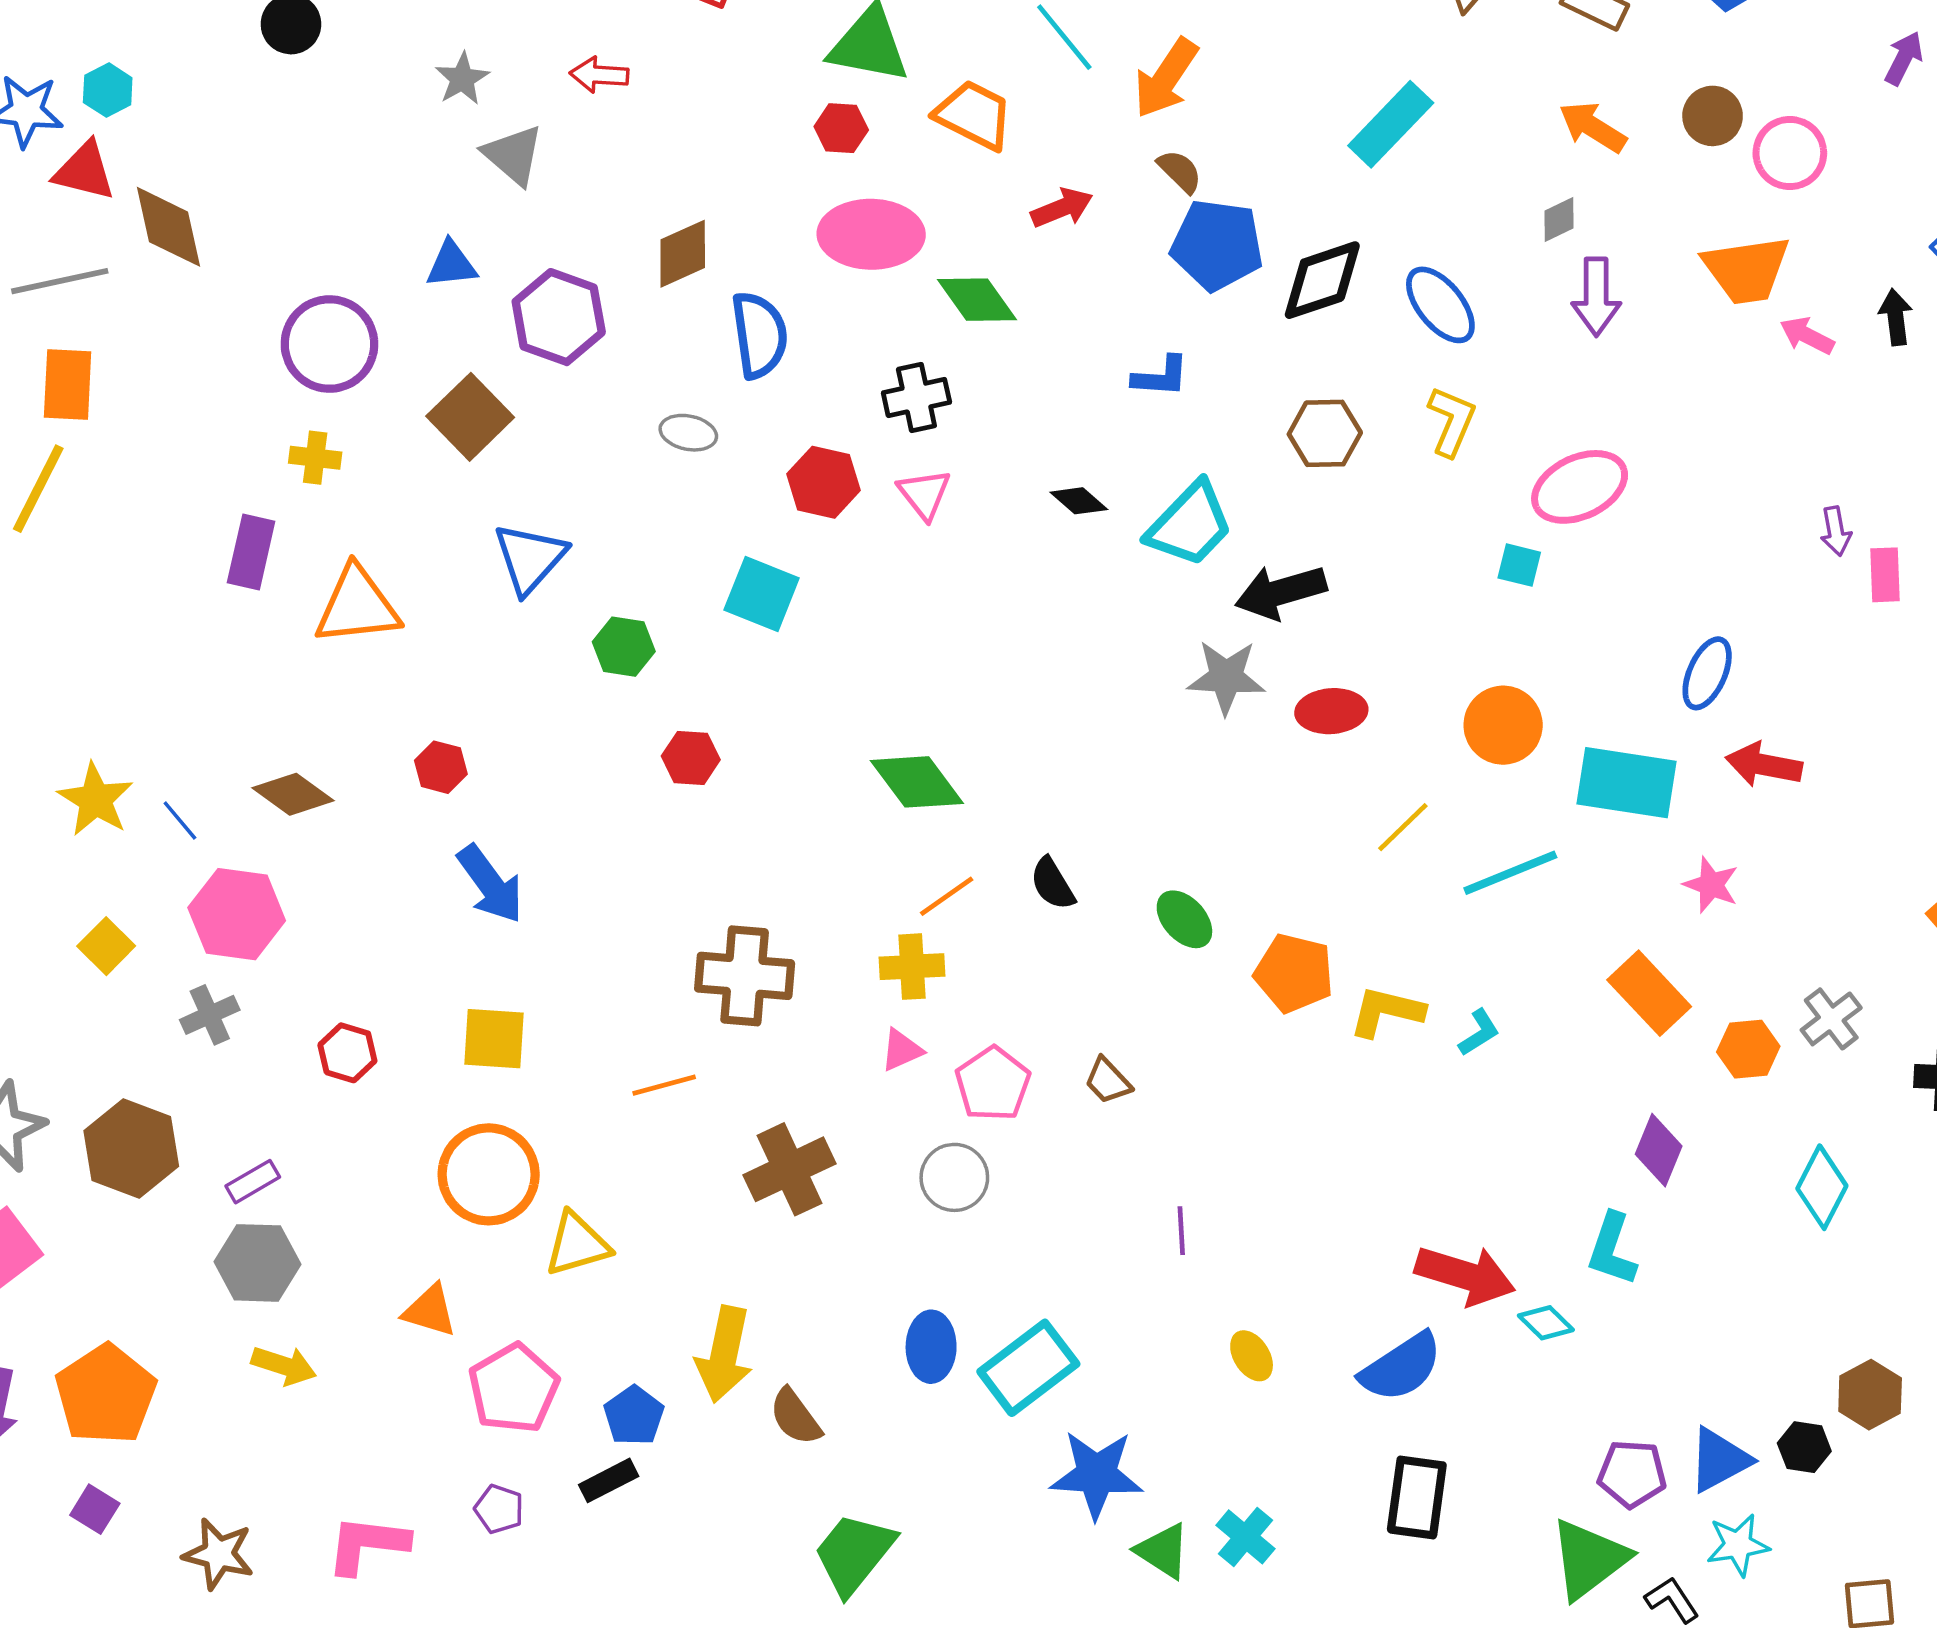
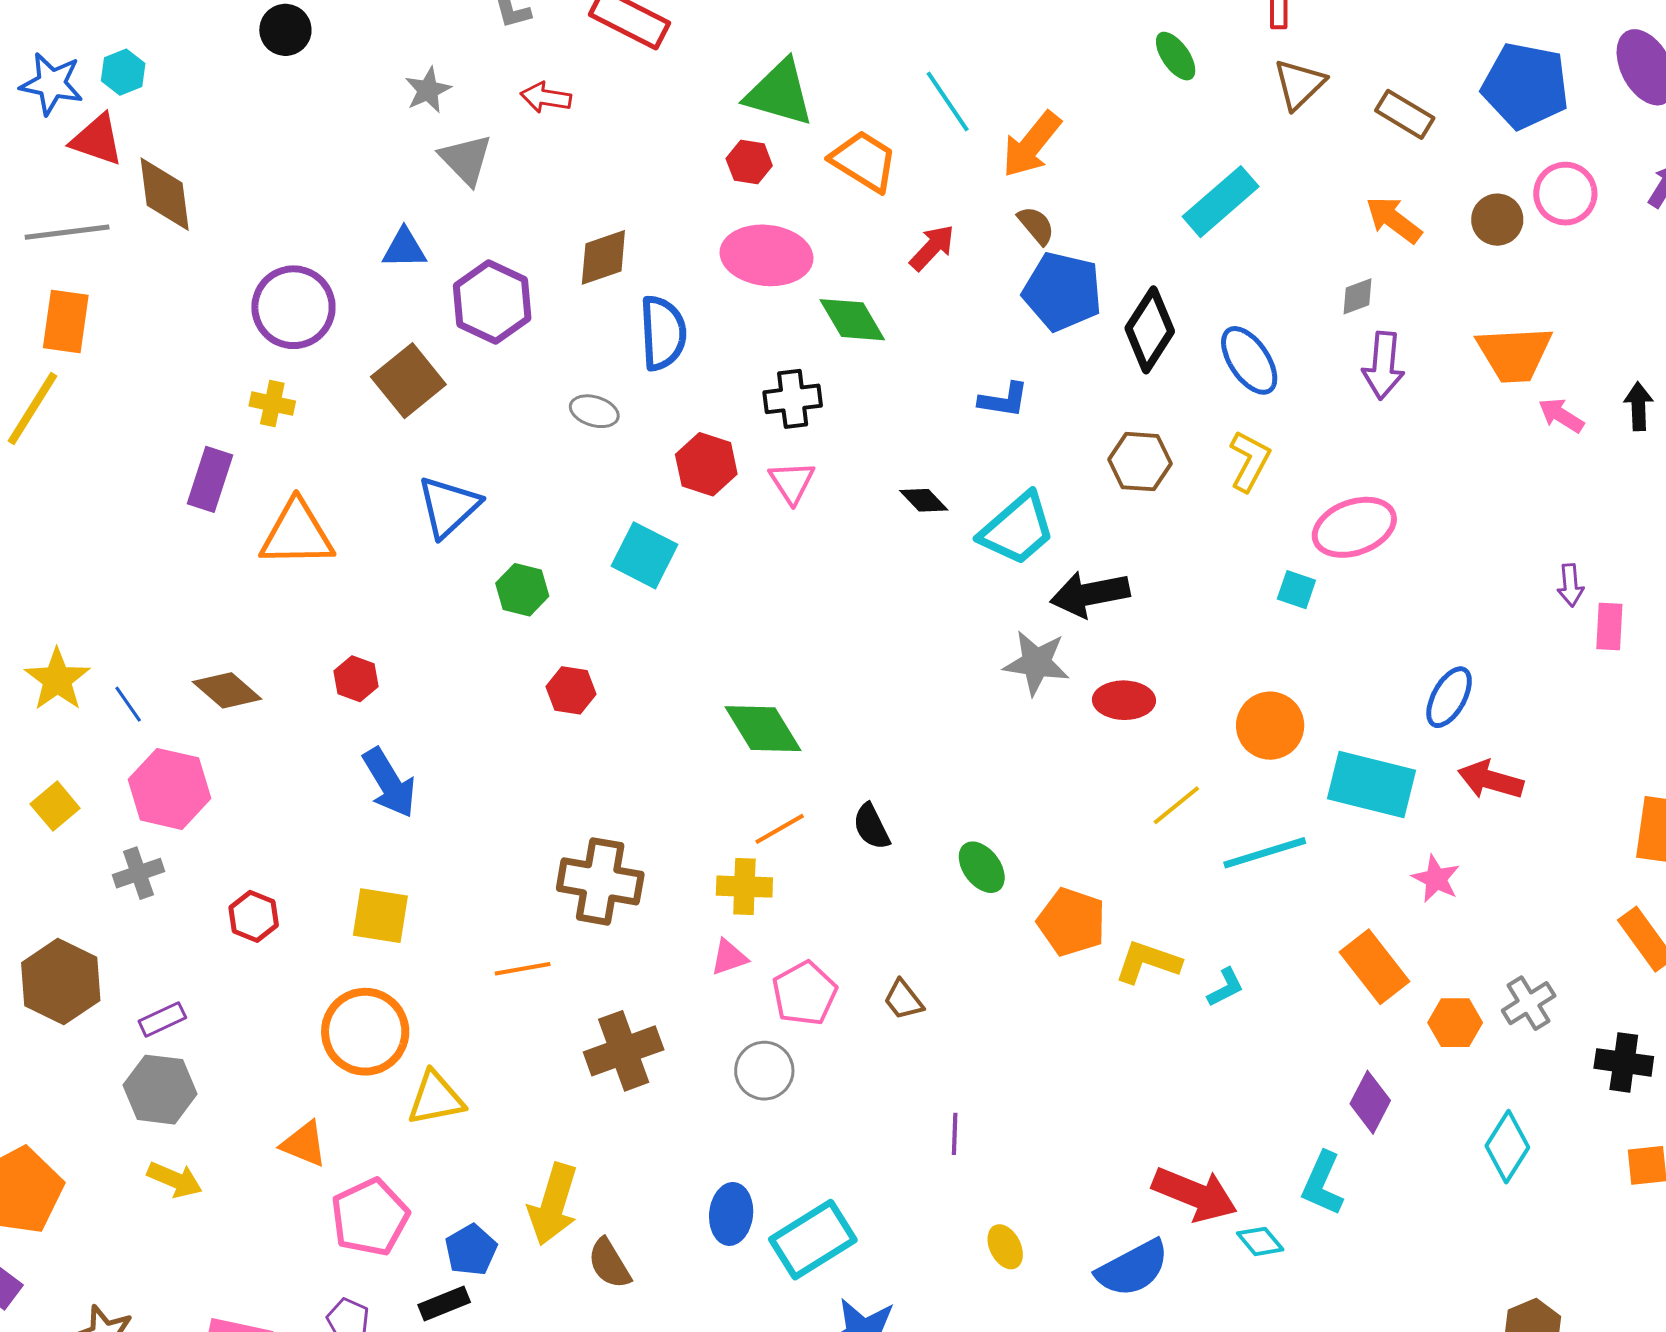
pink circle: (1790, 153) -> (1565, 194), moved
red arrow: (1062, 208) -> (932, 248), turned -30
black diamond: (1322, 280) -> (1150, 330), turned -44

